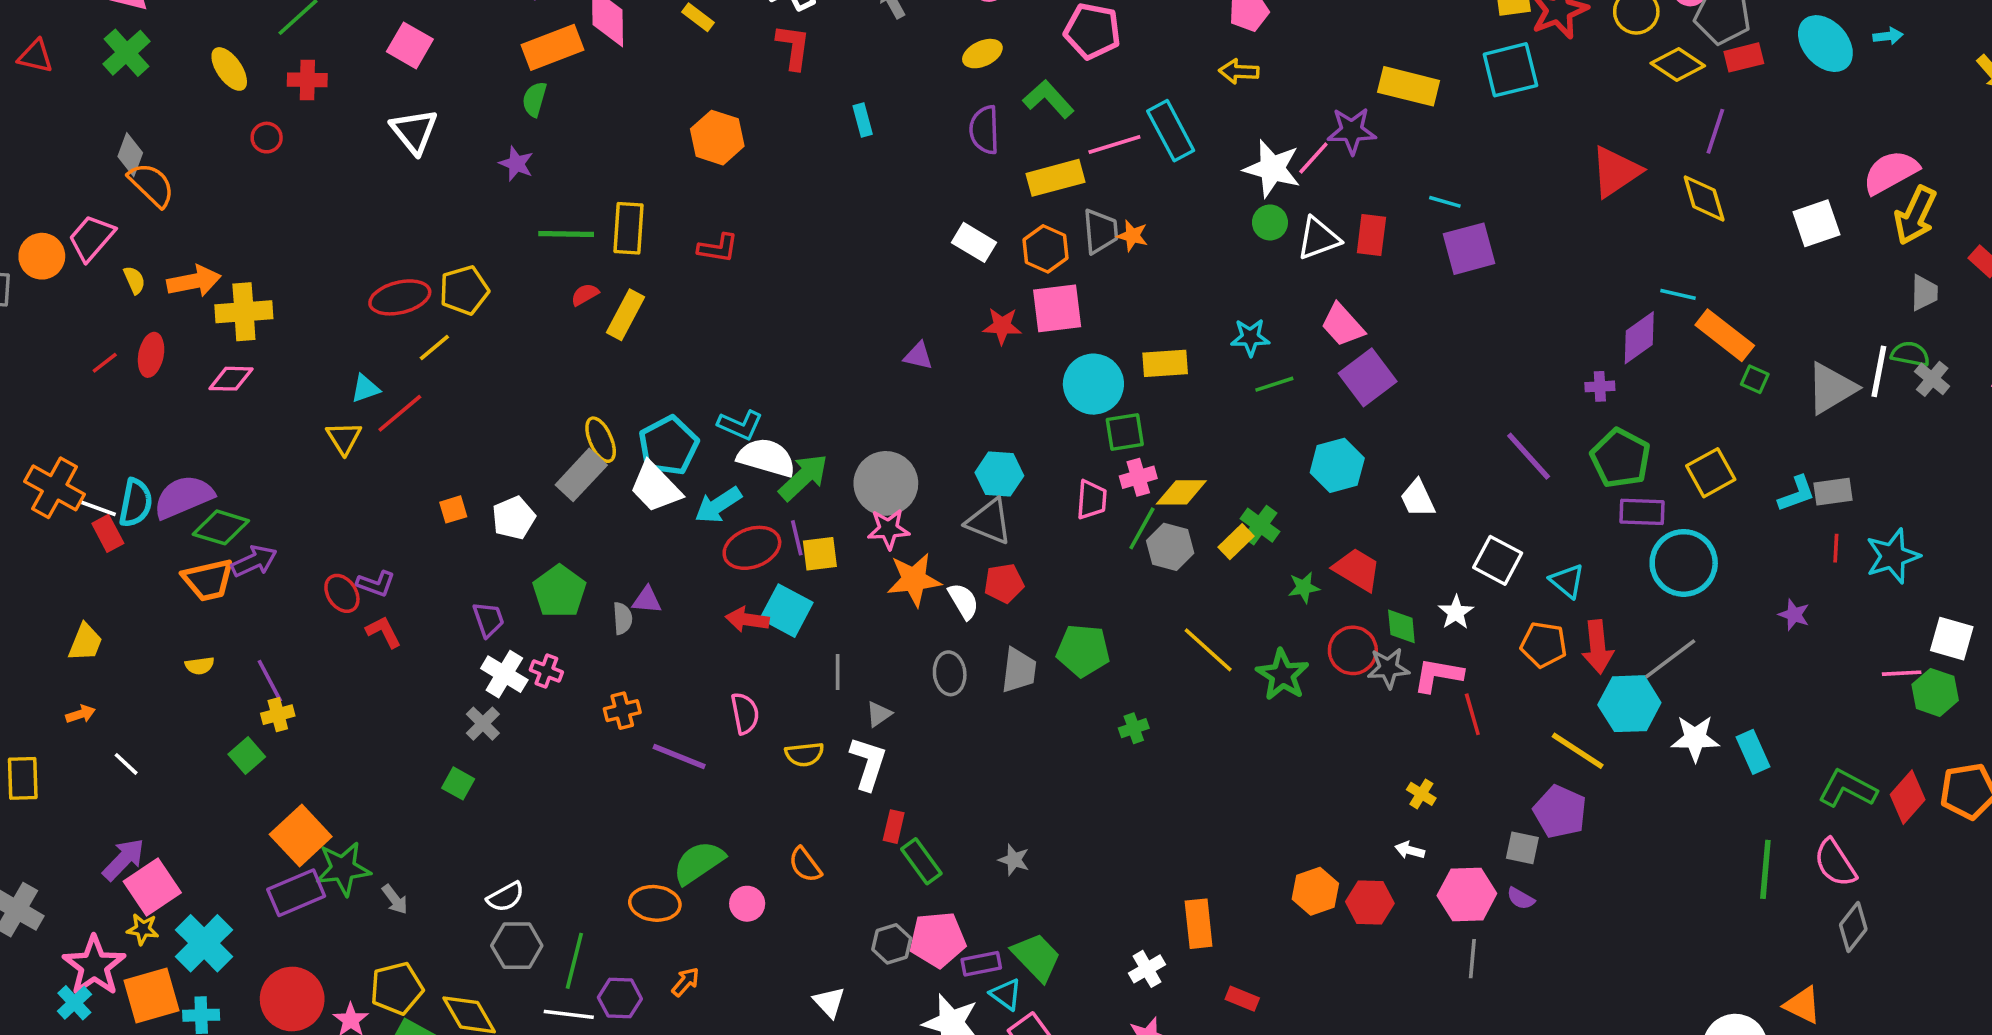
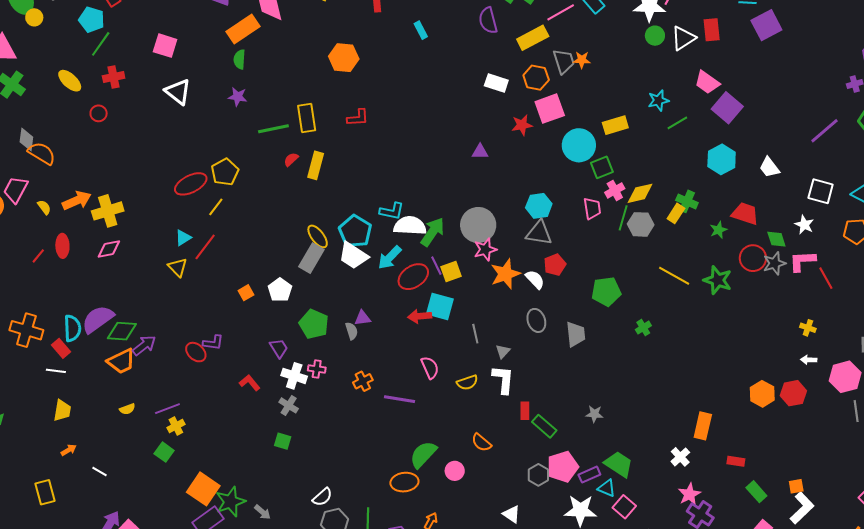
purple line: (1529, 456) -> (825, 131), turned -76
white line: (99, 508) -> (56, 371), moved
red L-shape: (384, 632) -> (250, 383), moved
gray trapezoid: (1019, 670) -> (576, 334), moved
purple line: (270, 681) -> (167, 409), turned -70
orange rectangle: (1199, 924) -> (703, 426), turned 32

